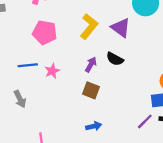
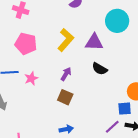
purple triangle: (121, 28) -> (94, 42), turned -36
black semicircle: (115, 59) -> (100, 69), moved

